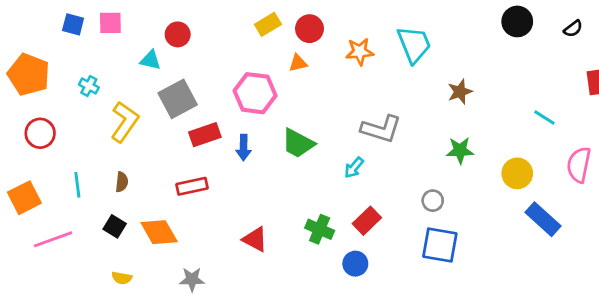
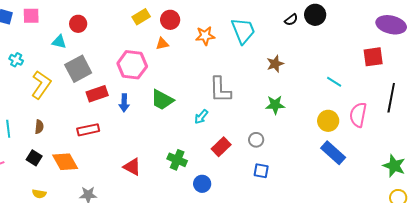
black semicircle: (573, 29) -> (291, 20), moved
gray L-shape: (381, 129) -> (220, 90), turned 72
yellow circle: (517, 173) -> (328, 121), moved
red rectangle: (367, 221) -> (221, 147), moved
blue square: (440, 245) -> (261, 171), size x0.6

